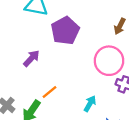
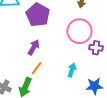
purple arrow: (31, 58) -> (34, 47), moved

